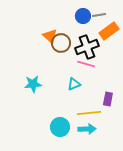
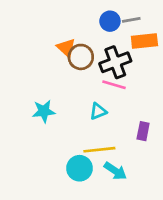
orange rectangle: (109, 31) -> (144, 41), turned 30
yellow line: (89, 113) -> (99, 150), moved
cyan arrow: (87, 129) -> (115, 171), turned 36

